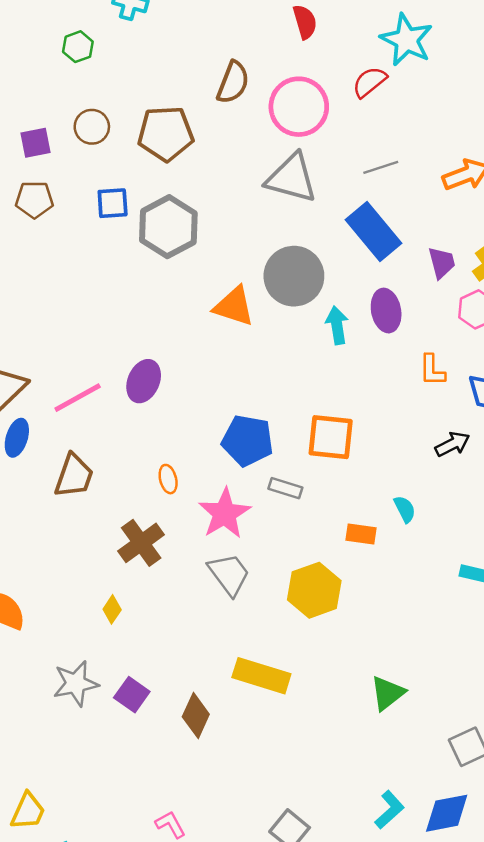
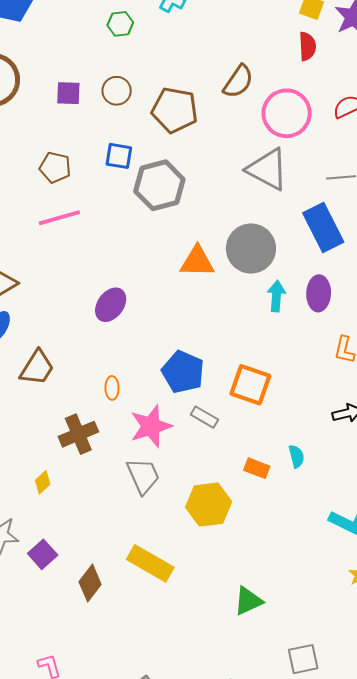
brown pentagon: (34, 200) -> (55, 167), moved
orange triangle: (234, 306) -> (197, 262), turned -30
pink line: (78, 398) -> (59, 218), moved

